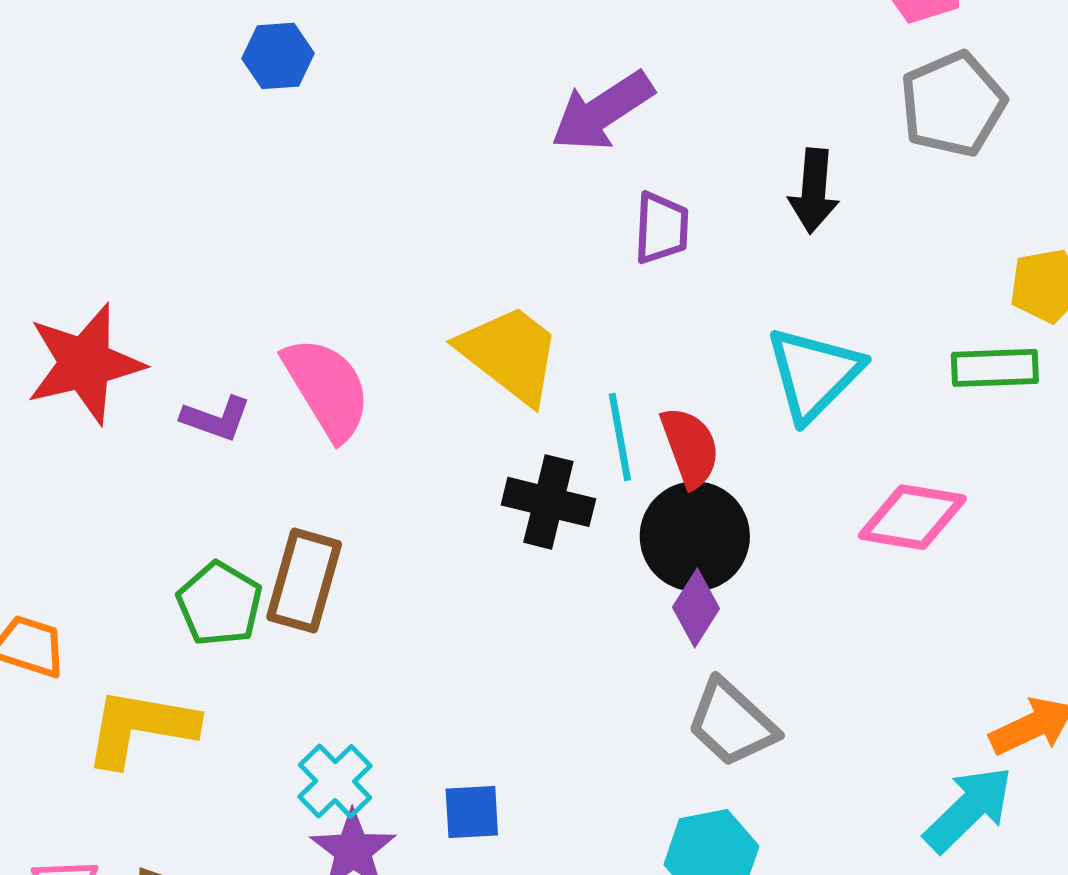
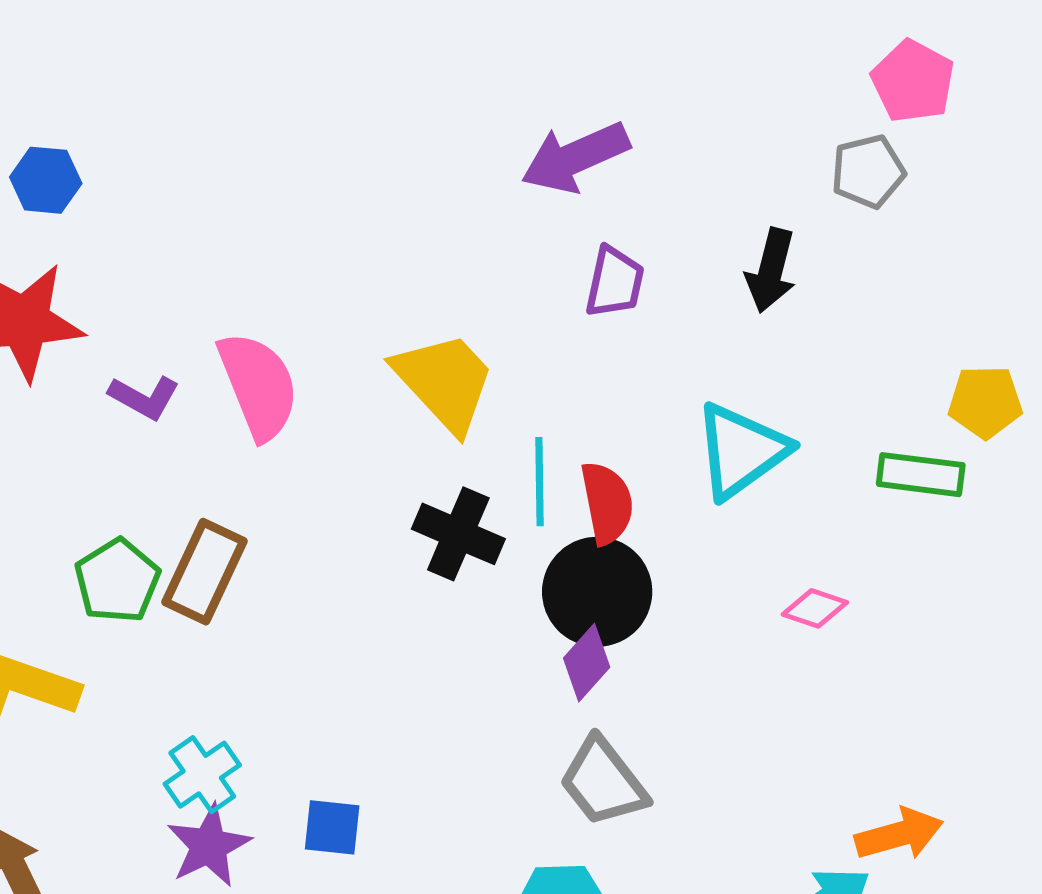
blue hexagon: (278, 56) -> (46, 180), moved
gray pentagon: (953, 104) -> (868, 171), moved, size x0.7
pink diamond: (912, 517) -> (815, 608), size x0.6

